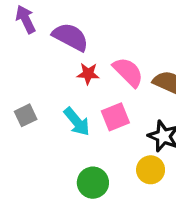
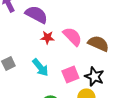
pink square: (115, 117) -> (70, 74), moved

